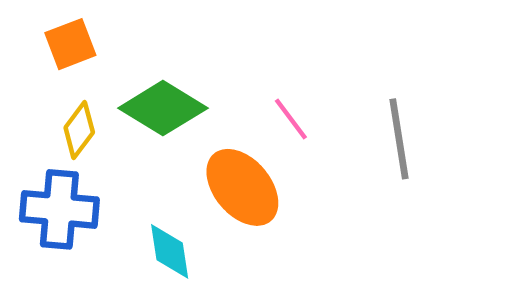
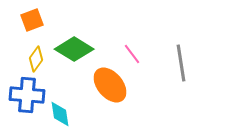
cyan diamond: (170, 251) -> (60, 114), moved

